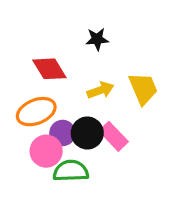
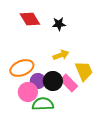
red diamond: (49, 69) -> (30, 19), moved
yellow trapezoid: (143, 89) -> (84, 71), moved

